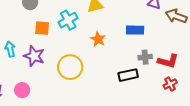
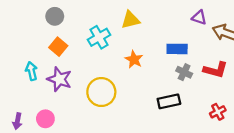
orange square: (42, 28) -> (58, 47), moved, turned 35
gray cross: (145, 57) -> (184, 72), moved, turned 32
red L-shape: (168, 61) -> (215, 70), moved

